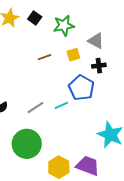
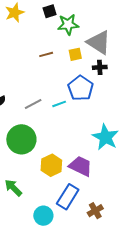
black square: (35, 18) -> (50, 11), moved, turned 32
gray triangle: (96, 41) -> (99, 42), size x1.5

